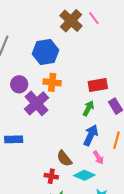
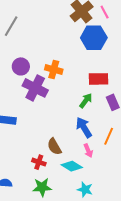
blue hexagon: (46, 52) -> (94, 38), moved
purple cross: (37, 103) -> (35, 88), turned -30
blue arrow: (91, 135) -> (84, 127), turned -65

